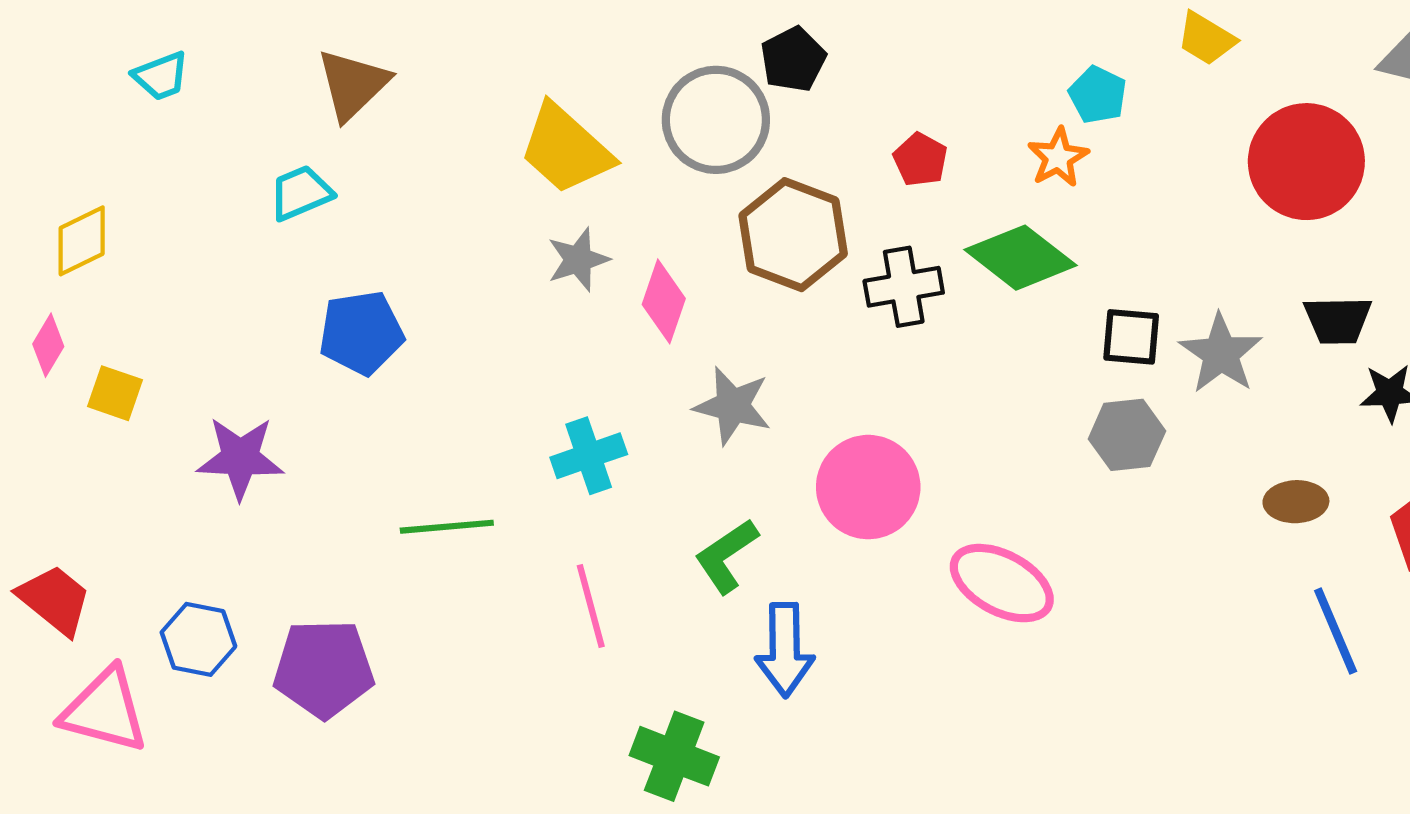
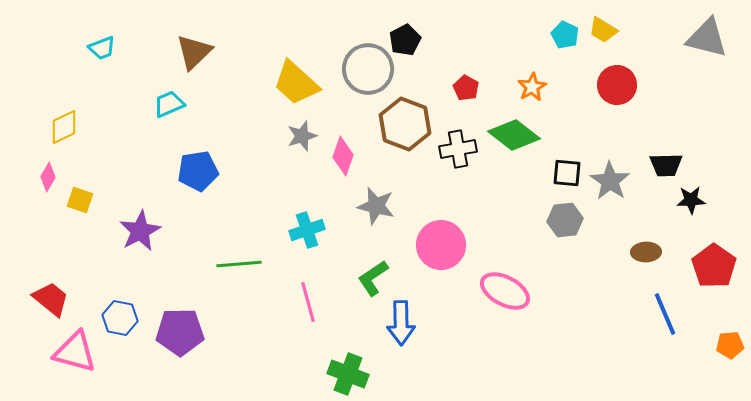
cyan pentagon: (1098, 95) -> (565, 35), moved
red circle: (1306, 162) -> (617, 85), moved, size x0.7
purple star: (240, 458) -> (140, 231), turned -30

